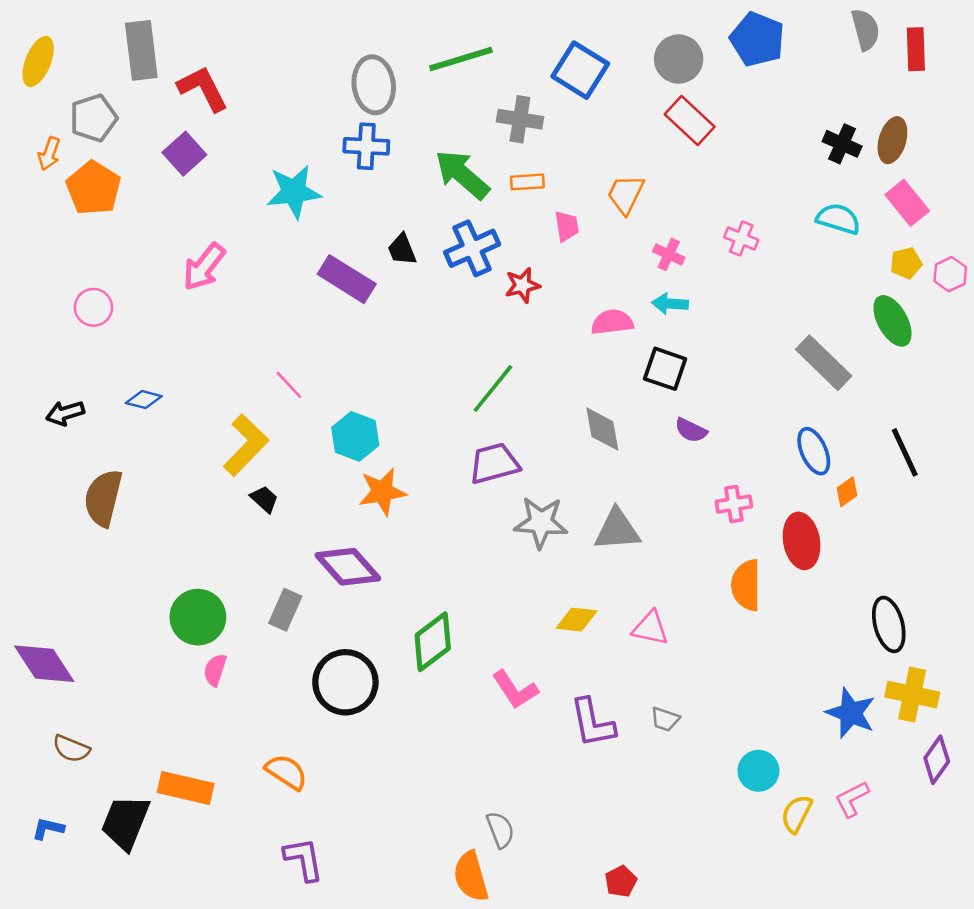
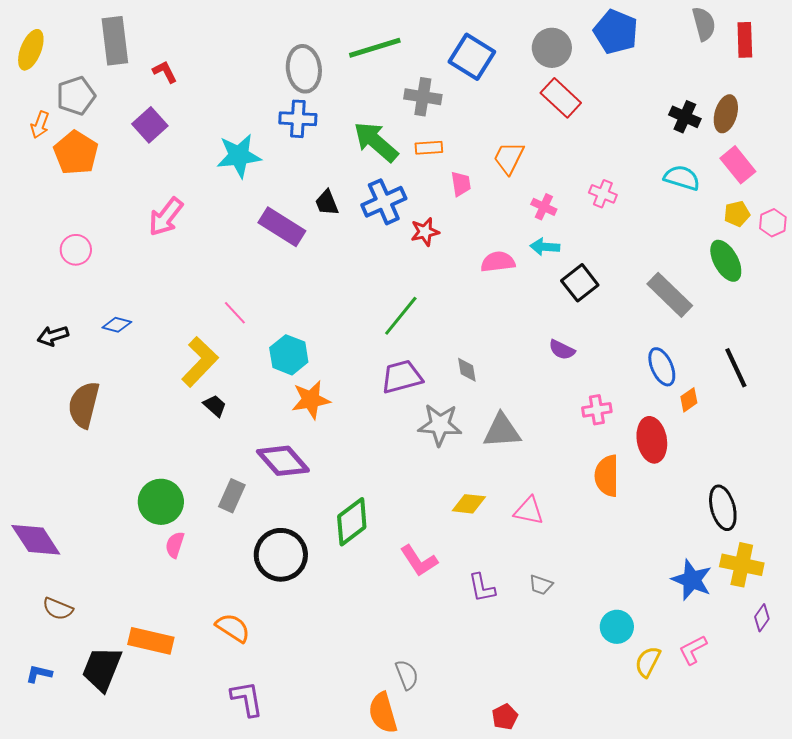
red L-shape: (203, 89) -> (165, 72), size x0.6
black square: (665, 369) -> (580, 283), moved, turned 33
gray diamond: (602, 429) -> (467, 370), moved, size x0.7
purple L-shape: (593, 723) -> (482, 588), size x0.7
purple diamond: (937, 760) -> (762, 618), size x0.7

